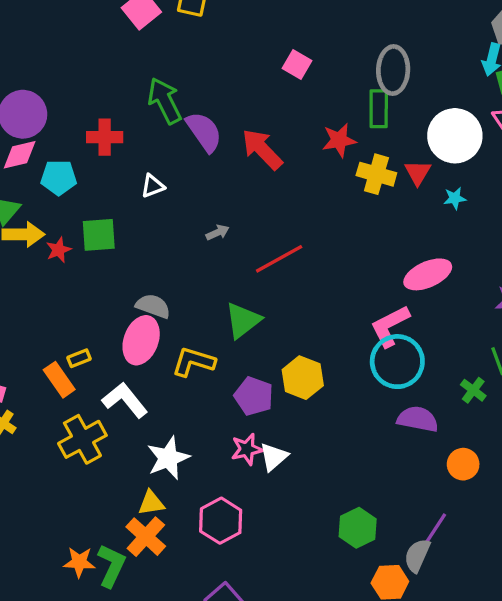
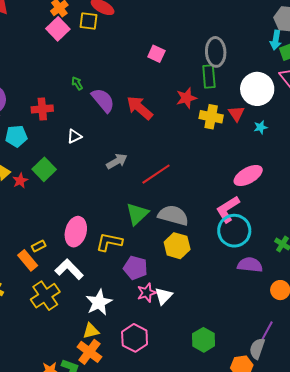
green arrow: (165, 101) -> (77, 83), size x0.5
gray arrow: (217, 233) -> (117, 161), size x1.5
green square: (99, 235) -> (44, 169), turned -35
gray semicircle: (153, 306) -> (173, 215), moved, size x1.4
purple pentagon: (254, 396) -> (135, 268), moved
green hexagon: (358, 528) -> (204, 340), moved

